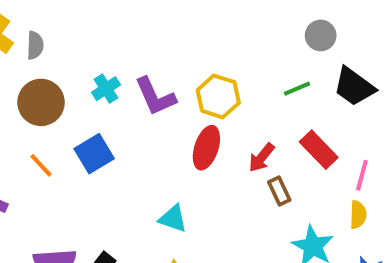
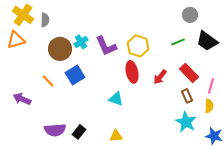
brown circle: (41, 102) -> (60, 49), moved
red ellipse: (206, 148) -> (132, 72), turned -30
brown rectangle: (279, 191) -> (187, 96), moved
cyan triangle: (173, 219) -> (116, 99), moved

